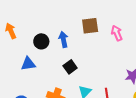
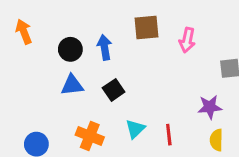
pink arrow: (117, 33) -> (187, 40), turned -147
blue triangle: (28, 64) -> (72, 85), moved

